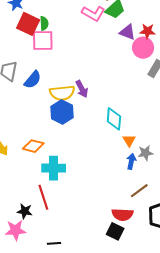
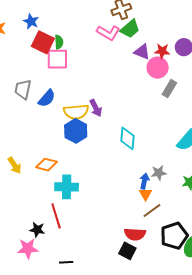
orange triangle: (129, 140) -> (145, 194), moved

